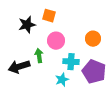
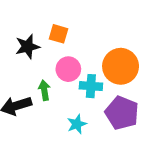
orange circle: (93, 39) -> (121, 66), size x1.6
cyan cross: (71, 62) -> (91, 86), moved

